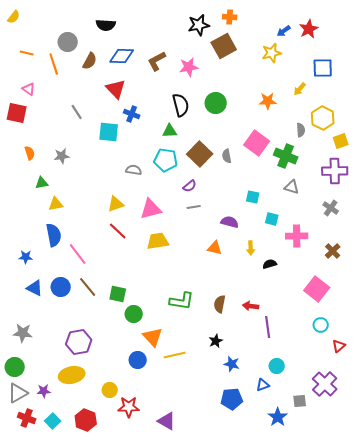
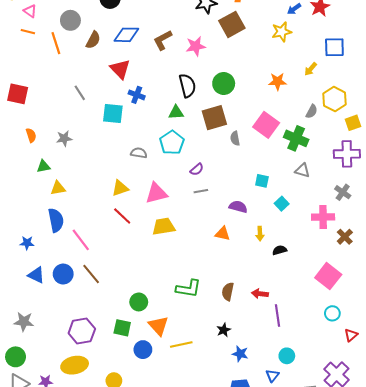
pink triangle: (29, 89) -> (30, 11), moved
gray semicircle: (301, 130) -> (312, 111), turned 32
brown square: (200, 154) -> (214, 118), moved, turned 30
cyan pentagon: (166, 160) -> (172, 143), turned 30
cyan square: (272, 219) -> (282, 204), turned 32
pink cross: (297, 236) -> (323, 217), moved
green square: (118, 294) -> (122, 328), moved
blue triangle: (263, 385) -> (272, 375), turned -32

